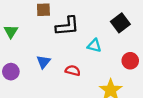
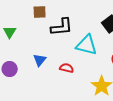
cyan triangle: (94, 46) -> (87, 45), size x1.6

